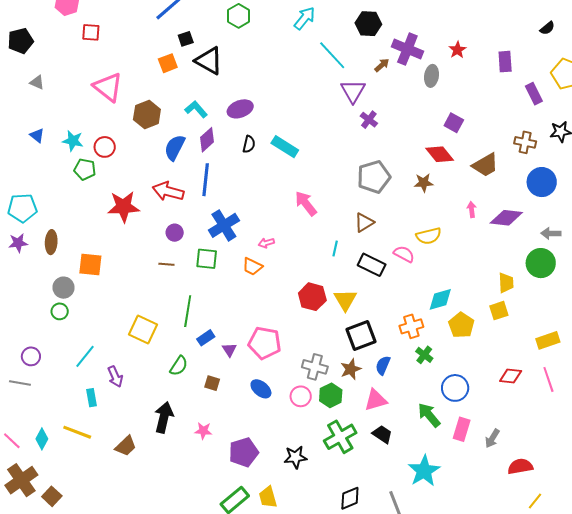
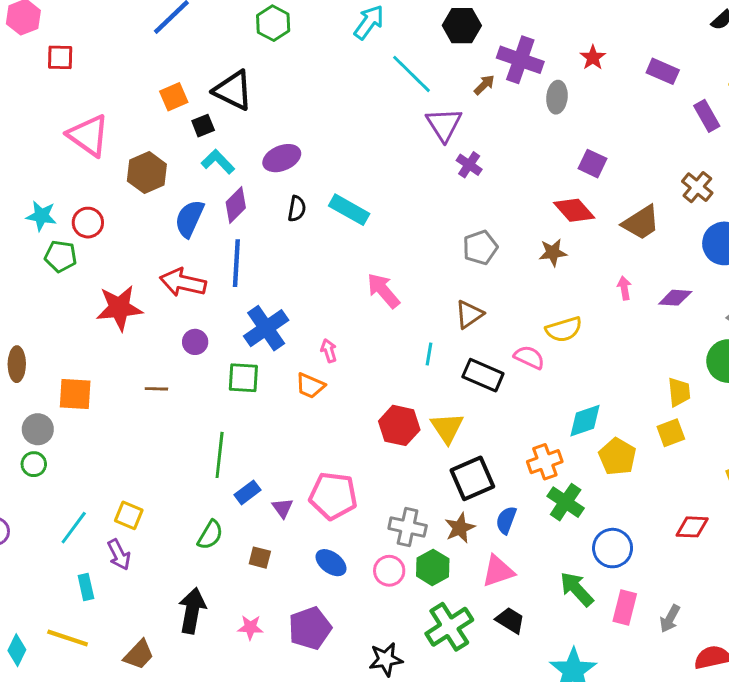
black square: (186, 39) -> (203, 126), moved
purple rectangle: (505, 62) -> (663, 71), turned -60
brown cross: (525, 142) -> (697, 187), turned 30
gray pentagon: (374, 177) -> (480, 247), size x0.7
purple diamond: (506, 218) -> (675, 298), size x0.7
pink arrow: (266, 243) -> (329, 351), turned 91
brown line: (166, 264) -> (156, 389), moved
yellow square: (143, 329) -> (129, 515), moved, size x0.7
green cross: (424, 355) -> (566, 502), size x1.4
purple pentagon: (244, 452) -> (310, 628), moved

